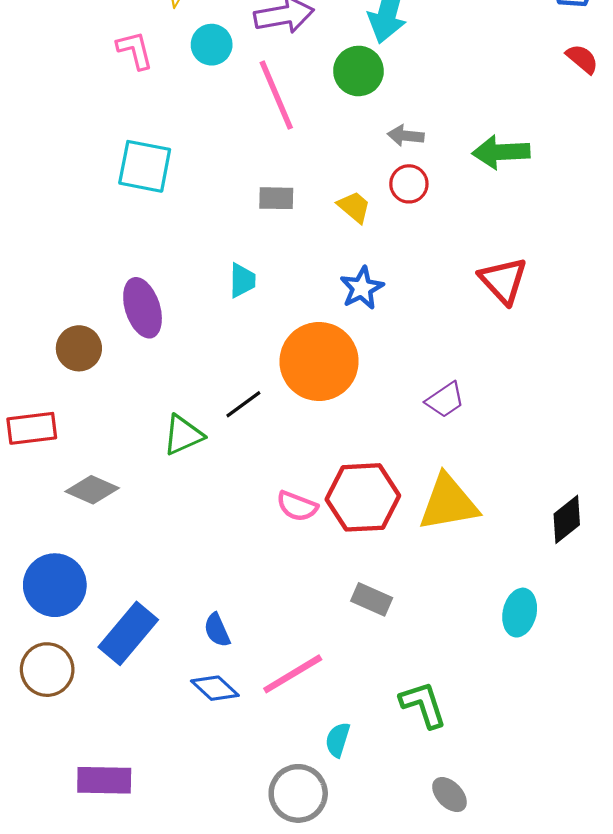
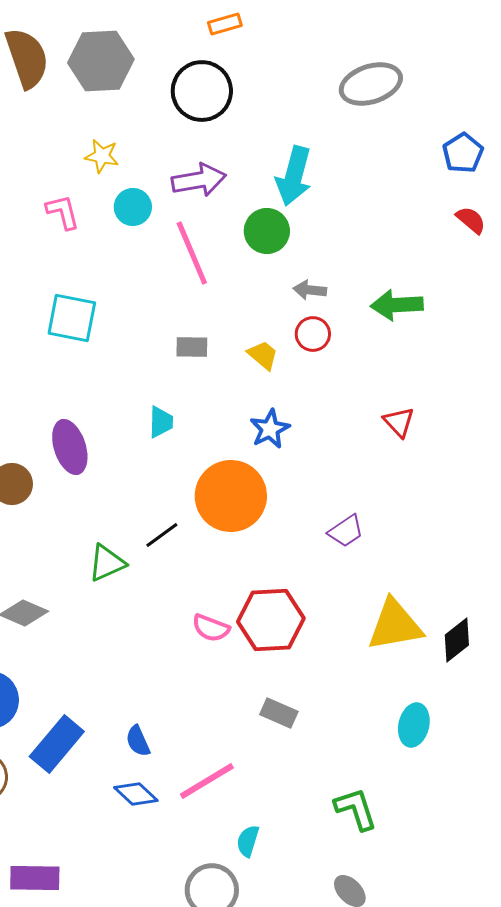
red triangle: (503, 280) -> (399, 422), size x0.7
yellow triangle: (448, 503) -> (395, 625), moved
green L-shape: (423, 705) -> (356, 809), moved

